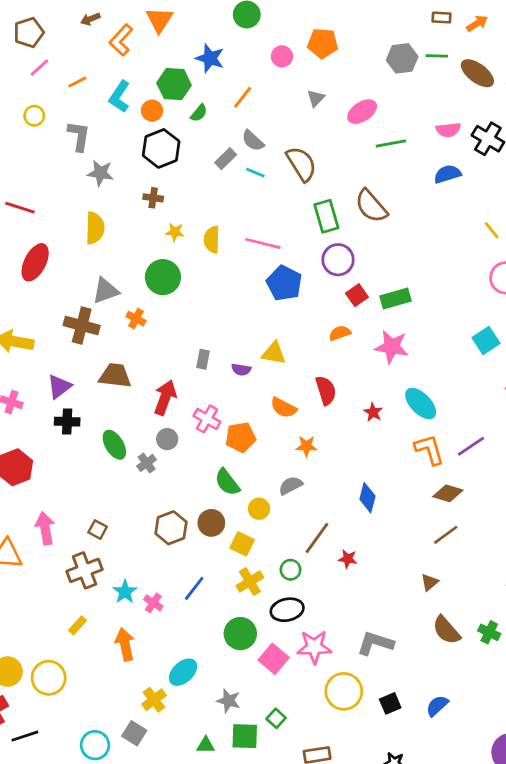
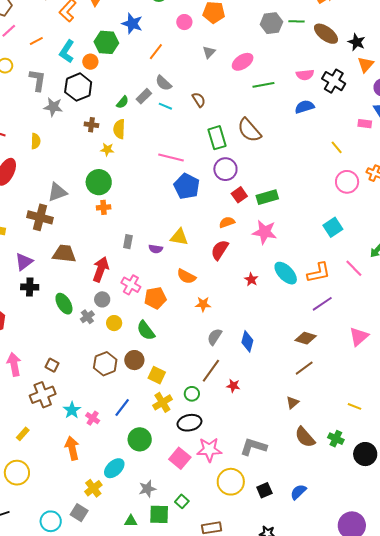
green semicircle: (199, 113) -> (123, 102), moved
black hexagon: (161, 148) -> (78, 87), moved
brown semicircle: (301, 164) -> (199, 100), size x0.6
yellow semicircle: (95, 228) -> (36, 141), moved, size x0.7
yellow semicircle: (212, 239) -> (119, 129), moved
orange cross: (136, 319) -> (104, 207), moved, turned -32
red semicircle: (326, 390) -> (220, 250), moved, turned -130
orange L-shape: (429, 450) -> (319, 273), moved, turned 95
gray semicircle: (291, 485) -> (215, 337), moved, turned -30
yellow circle: (259, 509) -> (114, 323), moved
yellow rectangle: (78, 625) -> (23, 434), moved
green circle: (240, 634) -> (140, 439), moved
gray star: (229, 701) -> (147, 489), turned -30

